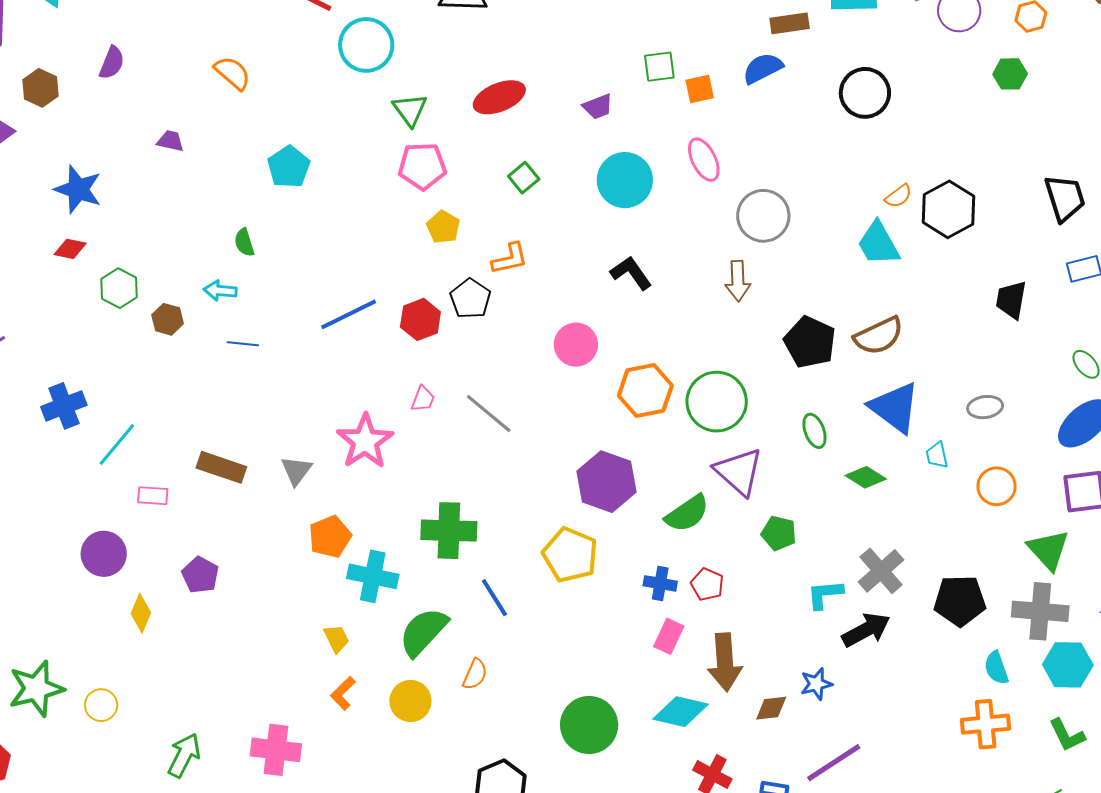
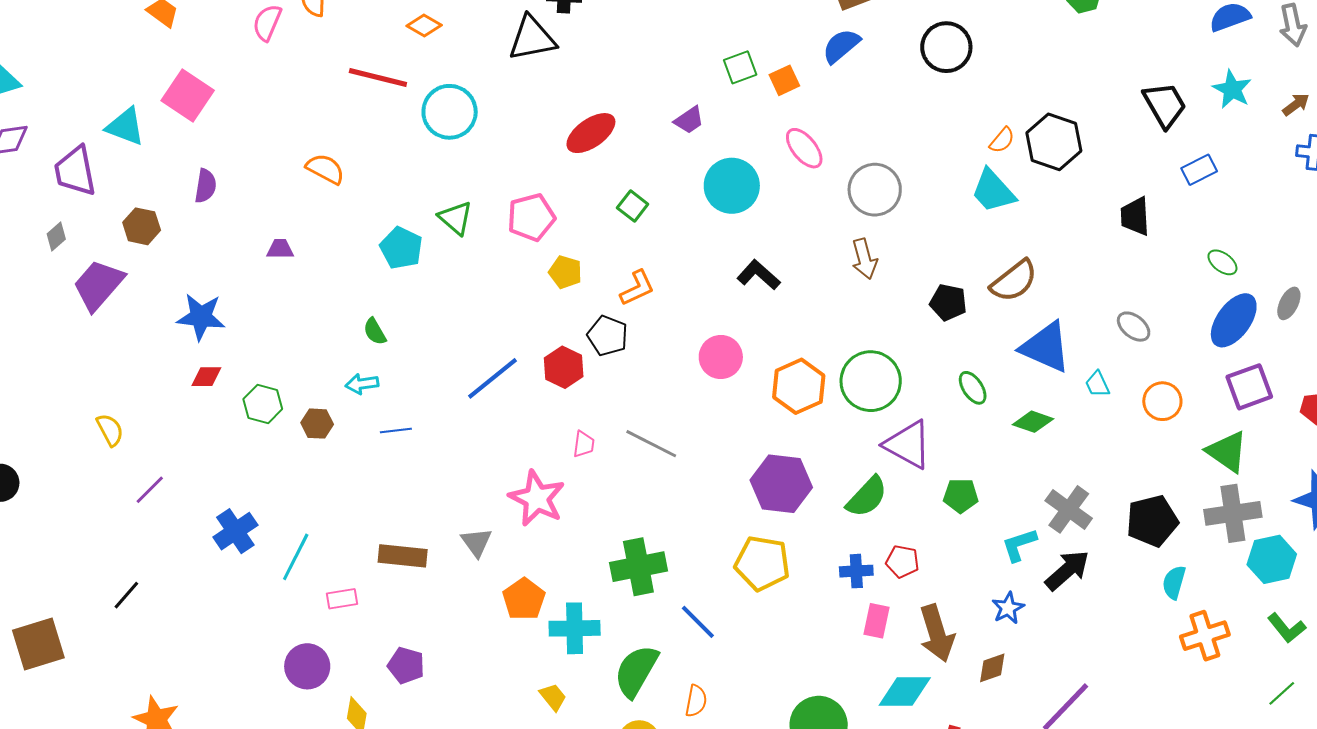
green triangle: (410, 110) -> (456, 218), moved
black pentagon: (810, 342) -> (948, 302), size x0.7
gray ellipse: (985, 407) -> (1134, 327), turned 60
cyan semicircle: (996, 668) -> (1174, 582), moved, turned 48
blue star: (816, 684) -> (1008, 608), moved

